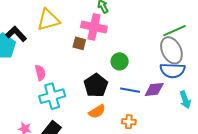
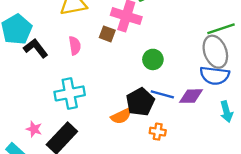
black L-shape: (16, 34) -> (36, 48), moved
pink semicircle: (40, 73) -> (75, 46), moved
black pentagon: (96, 85) -> (140, 102), moved

